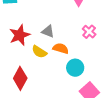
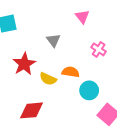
gray triangle: (48, 31) -> (53, 40), moved, turned 40
red diamond: (20, 78) -> (32, 110), turned 65

